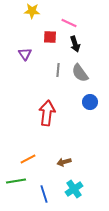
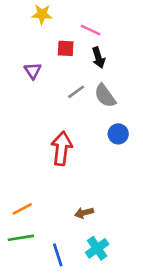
gray line: (58, 70) -> (76, 92), turned 48
orange line: (28, 159) -> (22, 209), moved

